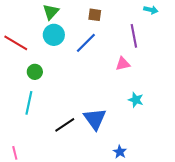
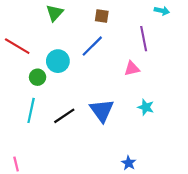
cyan circle: (54, 35) -> (58, 61), moved
blue triangle: (95, 119) -> (102, 110), moved
black line: (65, 125) -> (64, 116), moved

